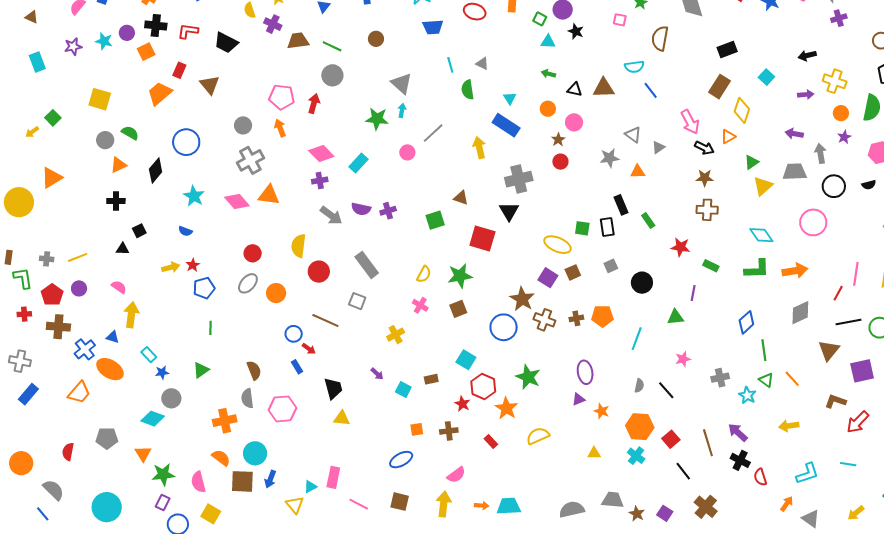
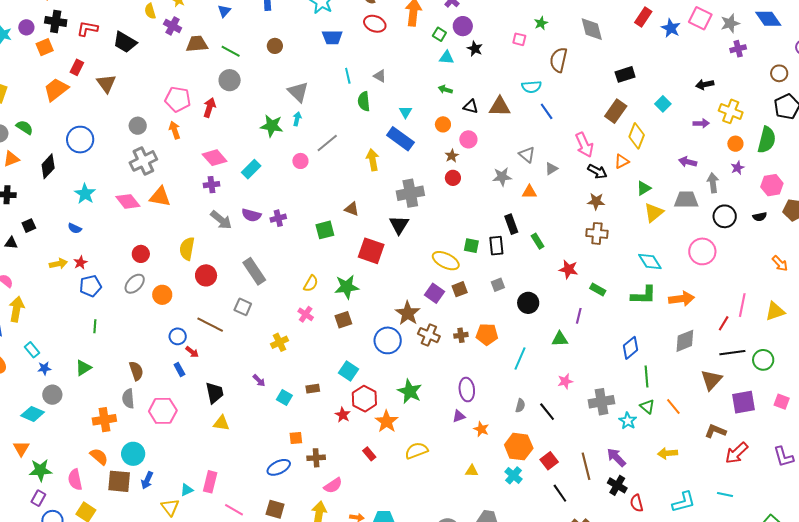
gray cross: (720, 378) -> (601, 402), size x1.4
brown cross: (449, 431) -> (316, 458), moved

